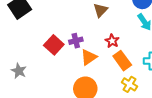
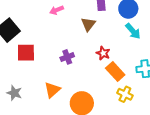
red square: (54, 45) -> (26, 53), moved, turned -36
orange triangle: (89, 57) -> (52, 90), moved

